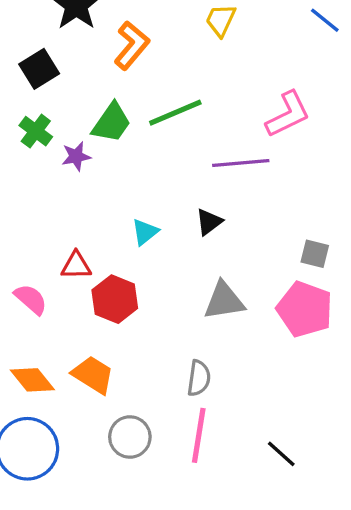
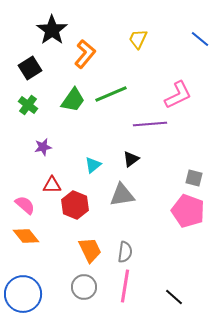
purple star: (76, 156) -> (43, 147), moved
gray triangle: (224, 301) -> (122, 195), moved
orange trapezoid: (93, 375) -> (90, 250), moved, turned 32
orange diamond: (32, 380) -> (26, 236), moved

